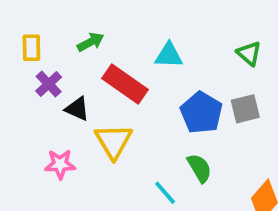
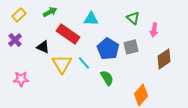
yellow rectangle: (31, 48) -> (19, 15), turned 48
purple cross: (49, 84) -> (15, 40), moved
pink star: (60, 164) -> (21, 79), moved
cyan line: (165, 193) -> (84, 63), moved

